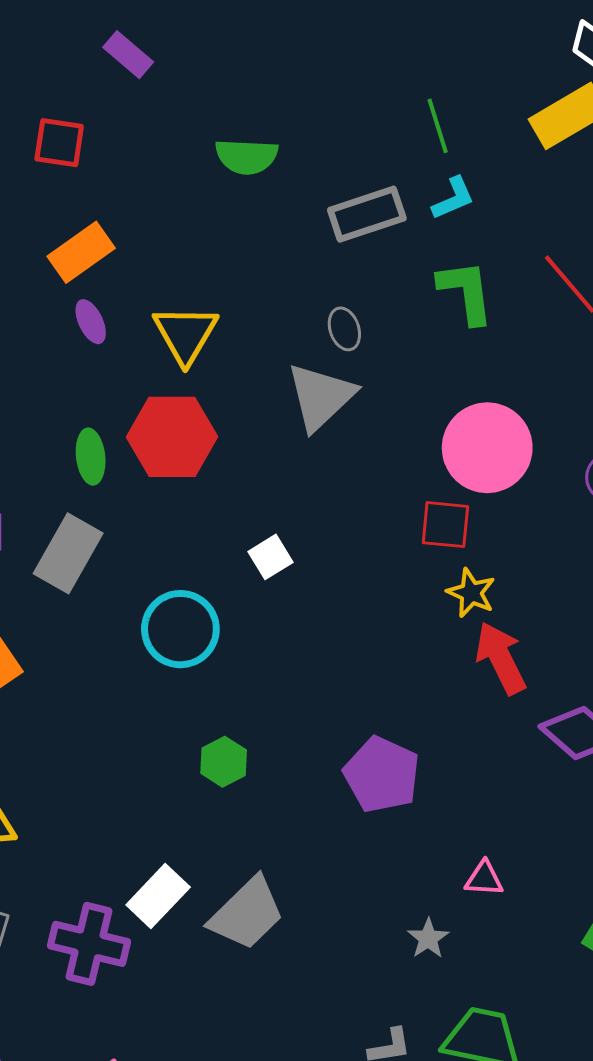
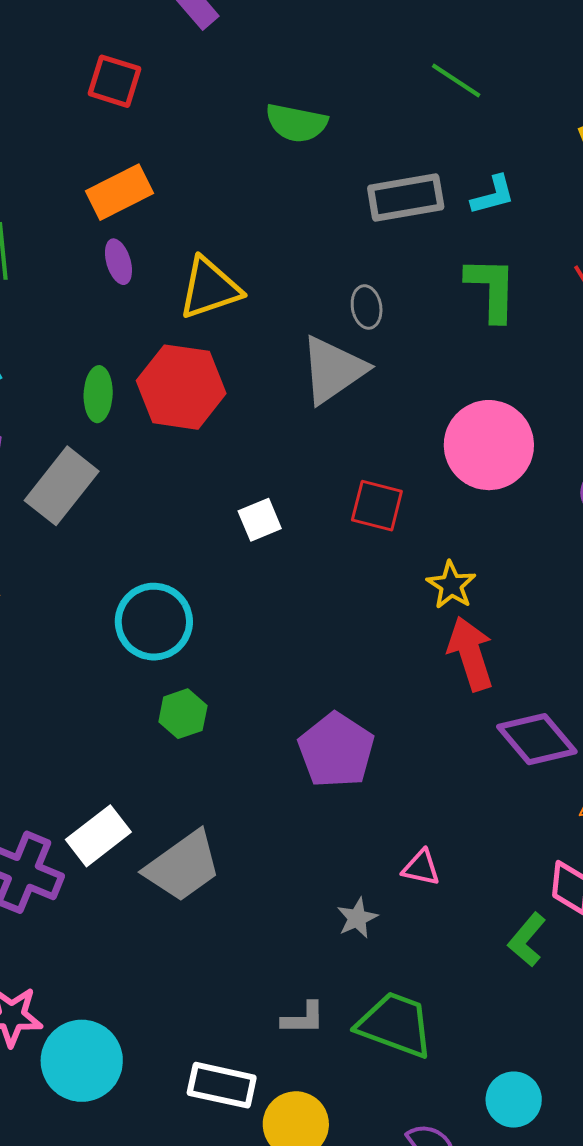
green line: (438, 126) -> (456, 81), moved, turned -48
yellow triangle: (185, 334) -> (210, 288), turned 32
red square: (445, 525) -> (377, 506), moved
cyan circle: (180, 629) -> (154, 622), moved

